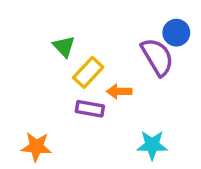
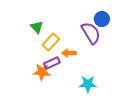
purple rectangle: (90, 109) -> (52, 63), turned -35
orange star: (36, 147) -> (42, 72), moved

